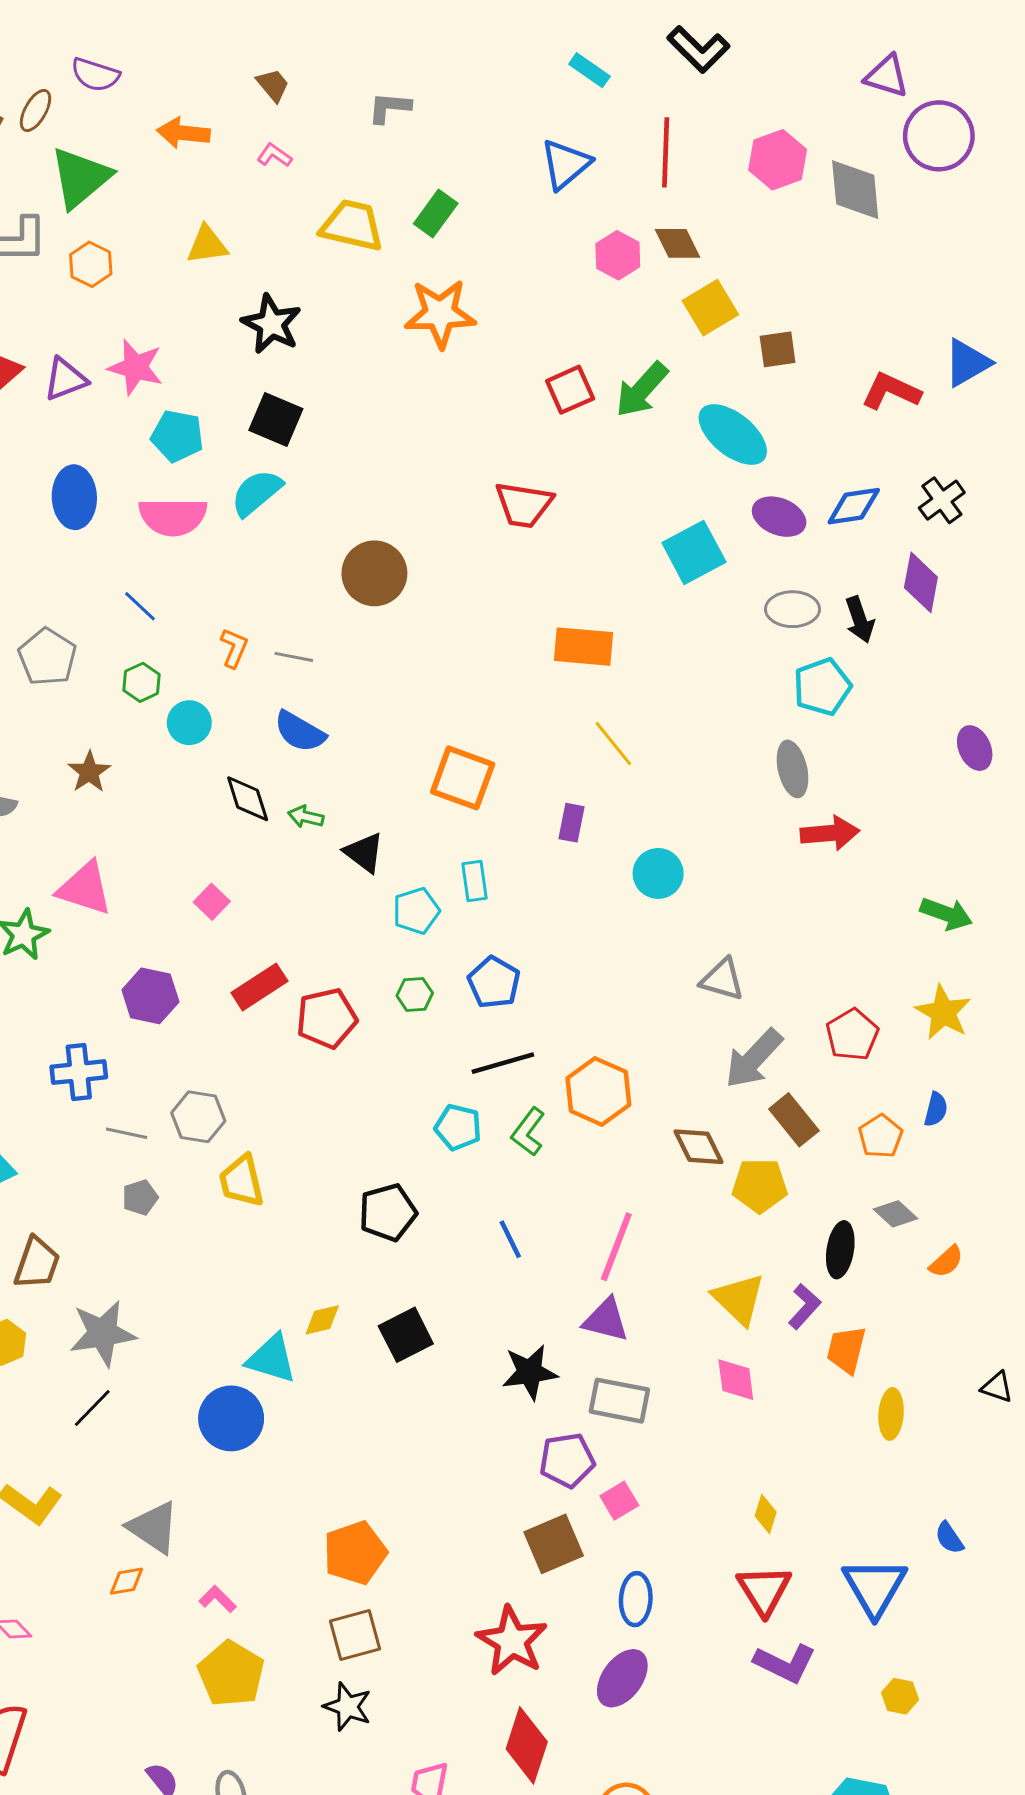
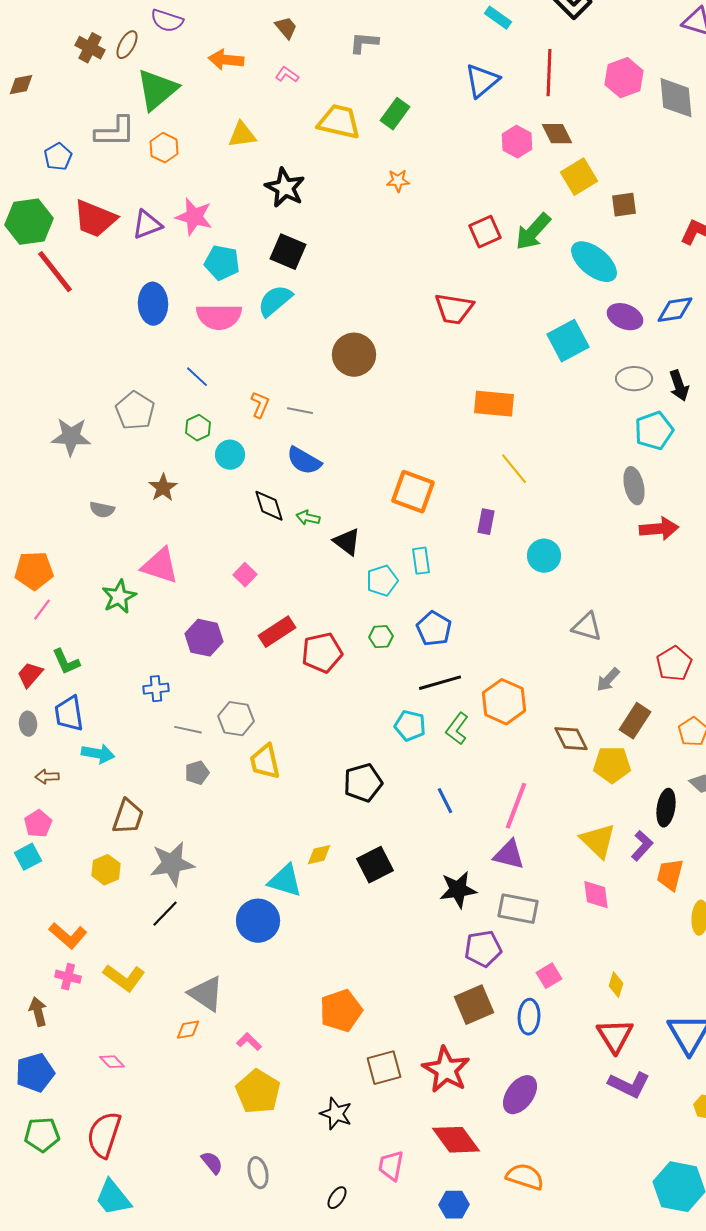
orange star: (440, 314) -> (398, 181), size x0.5
gray arrow: (754, 1059) -> (608, 680), size x0.6
blue cross: (79, 1072) -> (156, 689), size x0.7
brown rectangle: (794, 1120) -> (635, 721), turned 72
pink square: (619, 1501) -> (549, 976), moved
blue ellipse: (636, 1599) -> (529, 1017), moved
brown square: (355, 1635) -> (384, 1068), moved
red diamond: (527, 1745) -> (456, 1140), turned -54

